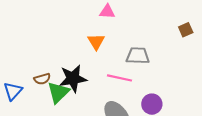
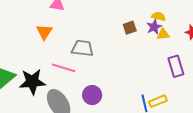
black star: (73, 78) -> (32, 82), moved

